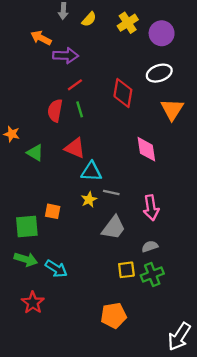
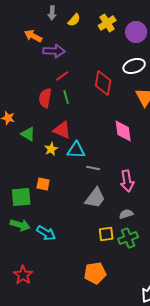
yellow star: (89, 200) -> (51, 149), moved
red star: (33, 303) -> (23, 275), moved

